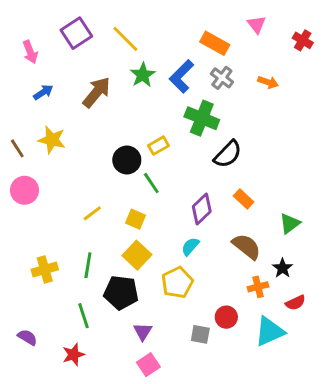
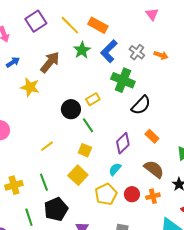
pink triangle: (257, 25) -> (152, 14), moved
orange rectangle: (215, 43) -> (98, 25), moved
orange arrow: (268, 82) -> (161, 55), moved
yellow star: (52, 140) -> (30, 87), moved
yellow square: (135, 219) -> (85, 150), moved
green line: (88, 265) -> (44, 182), turned -30
orange cross: (258, 287) -> (153, 196), moved
black pentagon: (121, 293) -> (56, 209), moved, turned -30
green line: (84, 316) -> (29, 217), moved
red circle: (226, 317) -> (132, 194), moved

